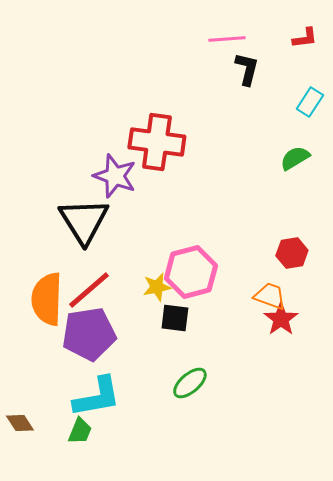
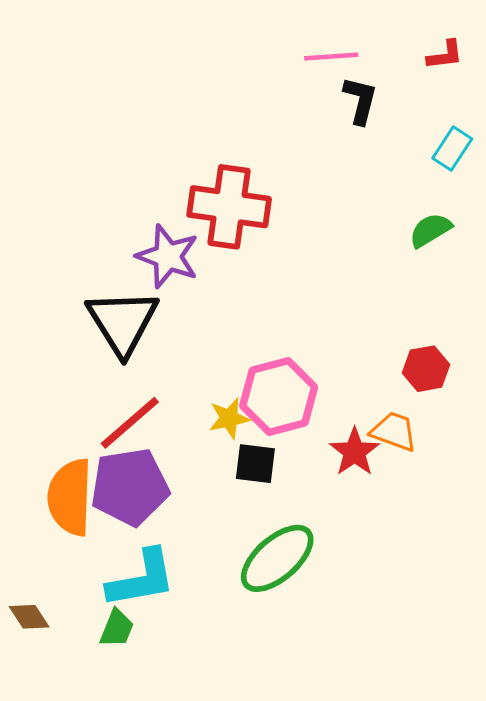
orange semicircle: (47, 299) -> (70, 497), moved
red star: (281, 319) -> (355, 452), moved
green ellipse: (190, 383) -> (277, 558), size x1.5

